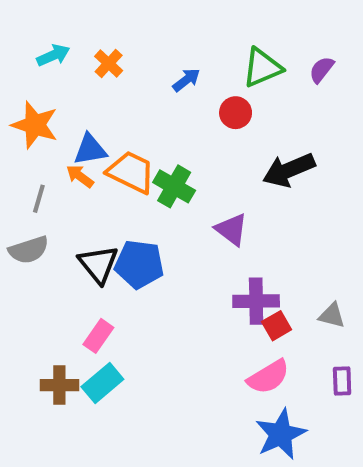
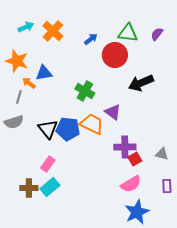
orange cross: (109, 63) -> (53, 31), size x1.5
green triangle: (262, 68) -> (128, 33), turned 30
red circle: (236, 113) -> (115, 55), size x1.6
orange trapezoid: (131, 172) -> (92, 124), moved
orange arrow: (80, 176) -> (29, 83), moved

